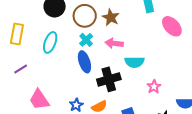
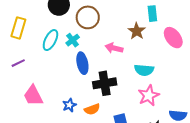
brown star: (111, 17) -> (137, 31), moved
cyan cross: (86, 40) -> (73, 40), moved
cyan semicircle: (135, 62) -> (144, 70), moved
pink star: (154, 87) -> (149, 96), size x1.5

